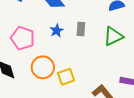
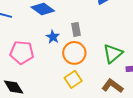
green triangle: (113, 36) -> (113, 53), moved
orange circle: (43, 67) -> (74, 53), moved

